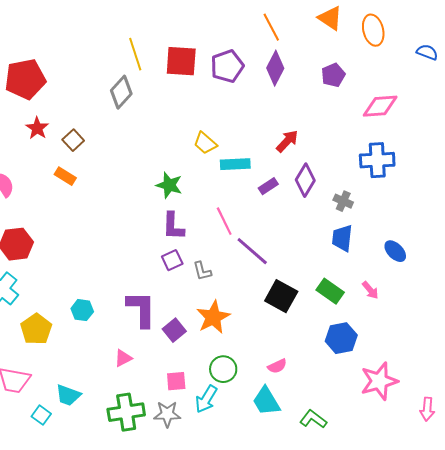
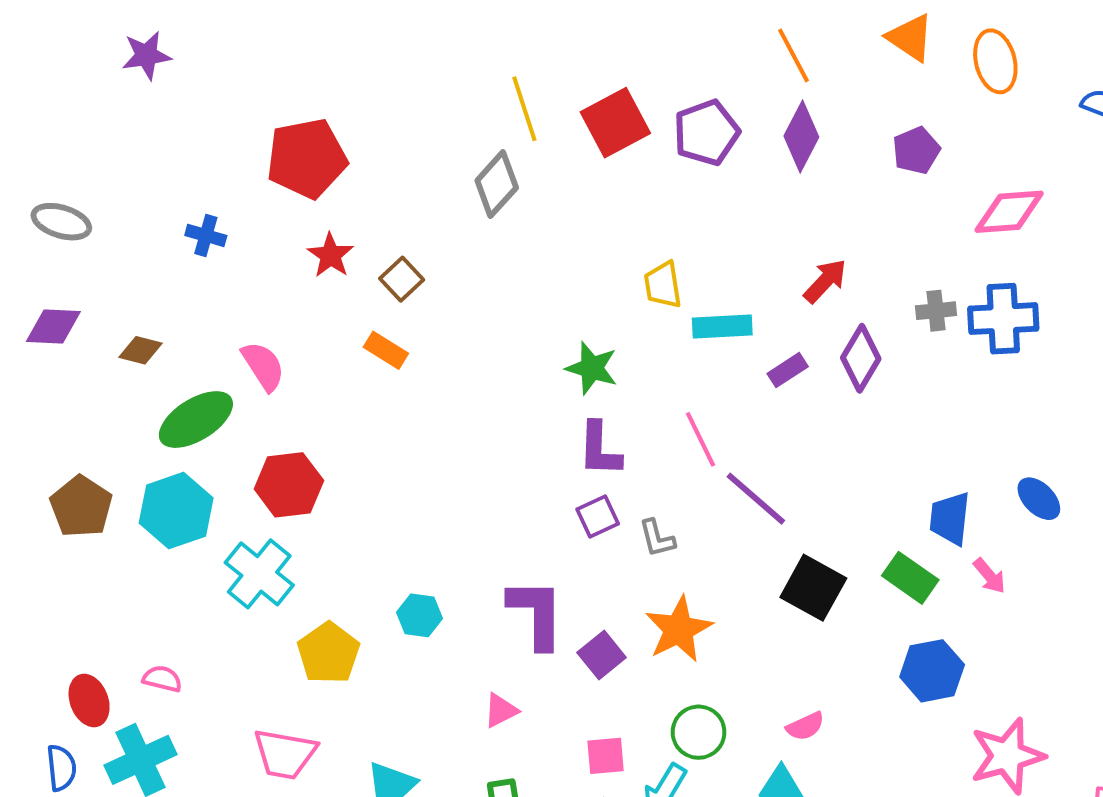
red square: (181, 61) -> (615, 123), turned -32
yellow trapezoid: (205, 143) -> (663, 285), turned 40
gray cross: (343, 201) -> (936, 311), moved, turned -30
blue trapezoid: (342, 238) -> (950, 518), moved

